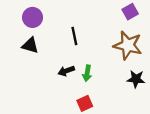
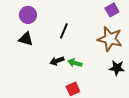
black line: (74, 36) -> (64, 31), turned 35
green arrow: (87, 73) -> (75, 63), turned 96

